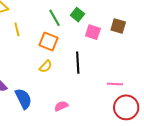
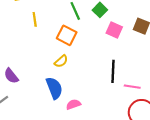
black line: (78, 63) -> (113, 71), moved
blue semicircle: (23, 99) -> (54, 88), moved

